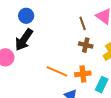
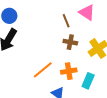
orange line: (57, 71) -> (43, 70), turned -60

